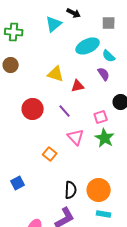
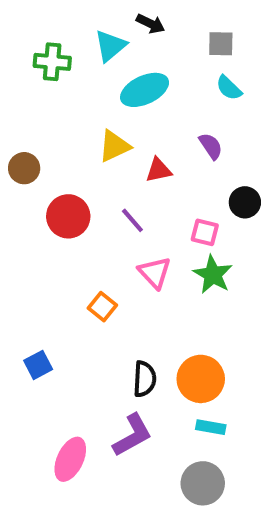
green cross: (14, 32) -> (52, 62), moved
cyan ellipse: (88, 46) -> (145, 90), moved
cyan semicircle: (109, 56) -> (229, 88), moved
brown circle: (11, 65) -> (24, 168), moved
yellow triangle: (56, 74) -> (114, 146), turned -42
pink square: (101, 117) -> (205, 232), turned 32

